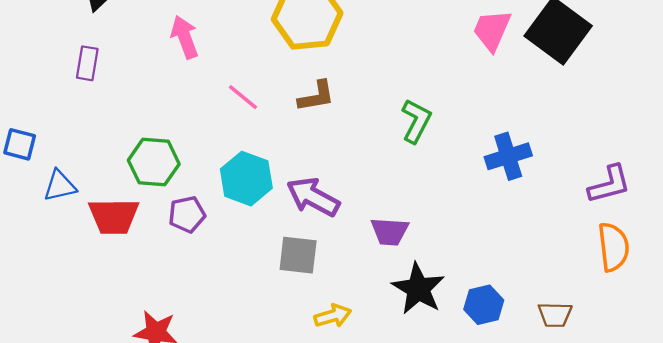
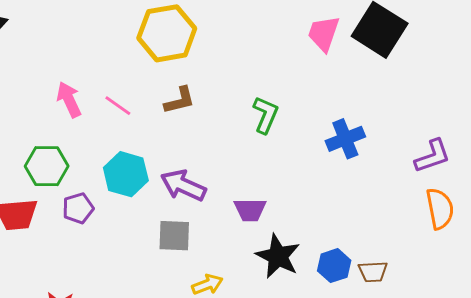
pink arrow: (185, 37) -> (69, 100), moved
brown trapezoid: (555, 315) -> (373, 272), moved

